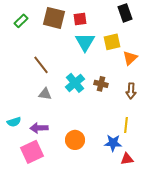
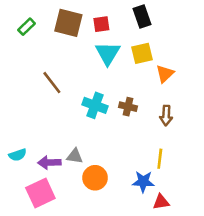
black rectangle: (125, 13) -> (142, 17), moved
cyan cross: (75, 83) -> (95, 105), turned -30
gray triangle: (45, 94) -> (75, 156), moved

